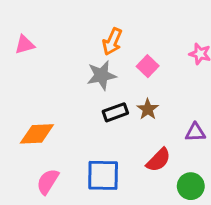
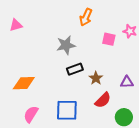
orange arrow: (112, 42) -> (86, 17), moved
pink square: (148, 66) -> (109, 39), moved, turned -32
brown star: (148, 109) -> (96, 78), moved

